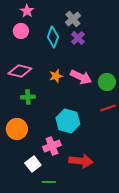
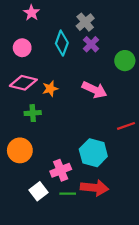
pink circle: (21, 31) -> (22, 48), moved
orange star: (56, 76) -> (50, 89), moved
green circle: (107, 82) -> (125, 61), moved
cyan hexagon: (68, 121) -> (93, 153), moved
green line: (49, 182) -> (68, 194), moved

